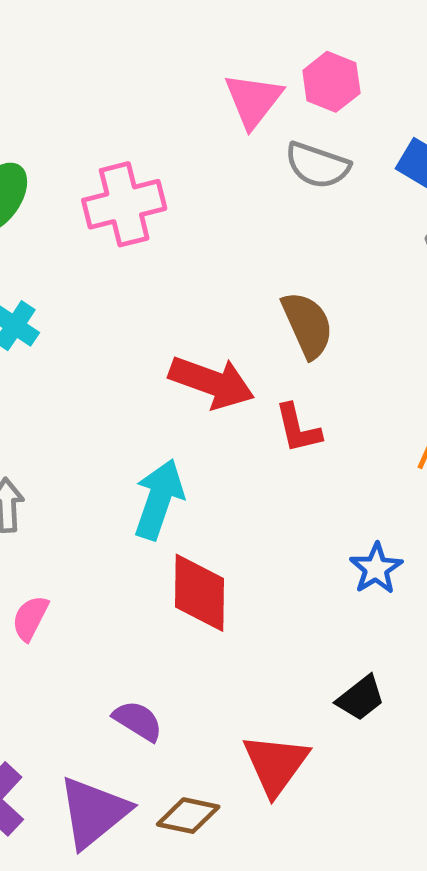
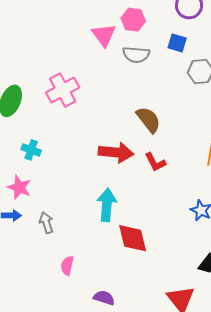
purple semicircle: (138, 721) -> (104, 298), moved

